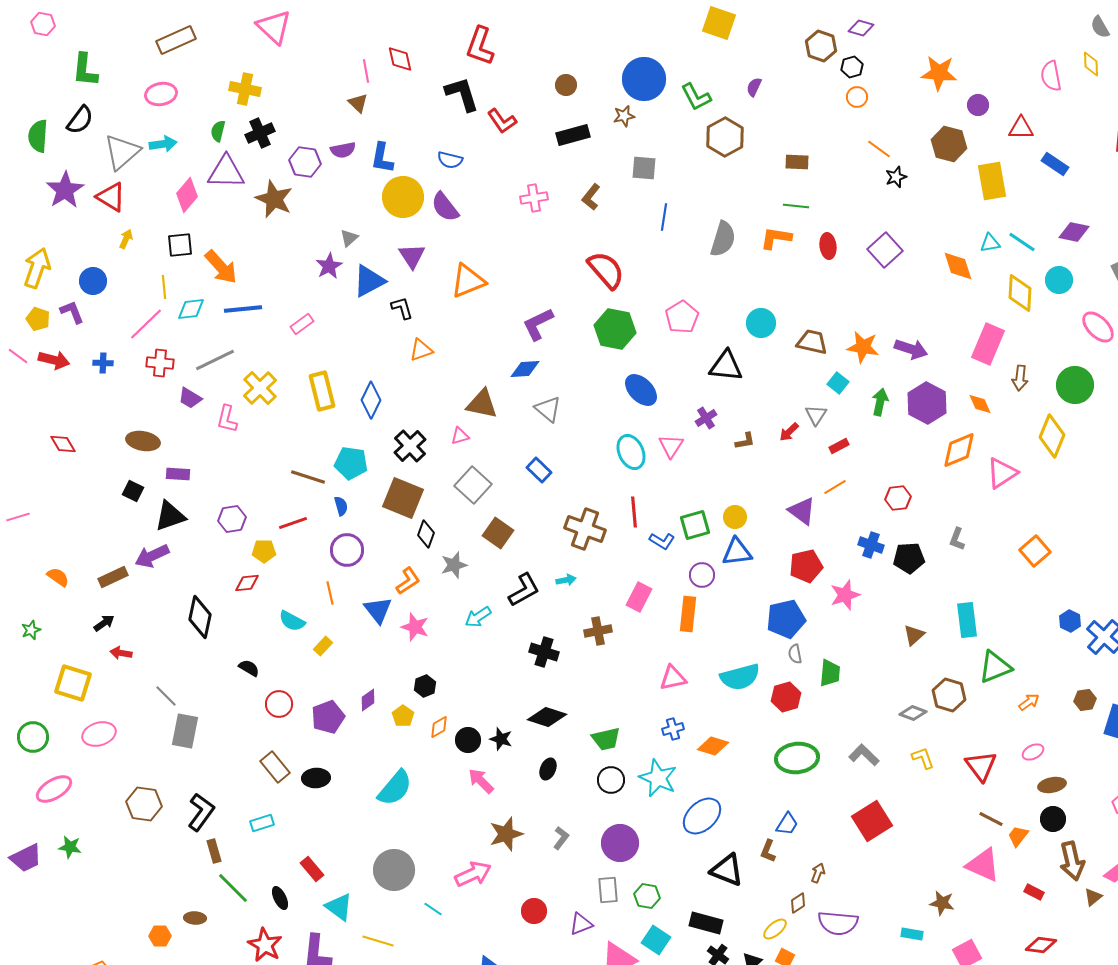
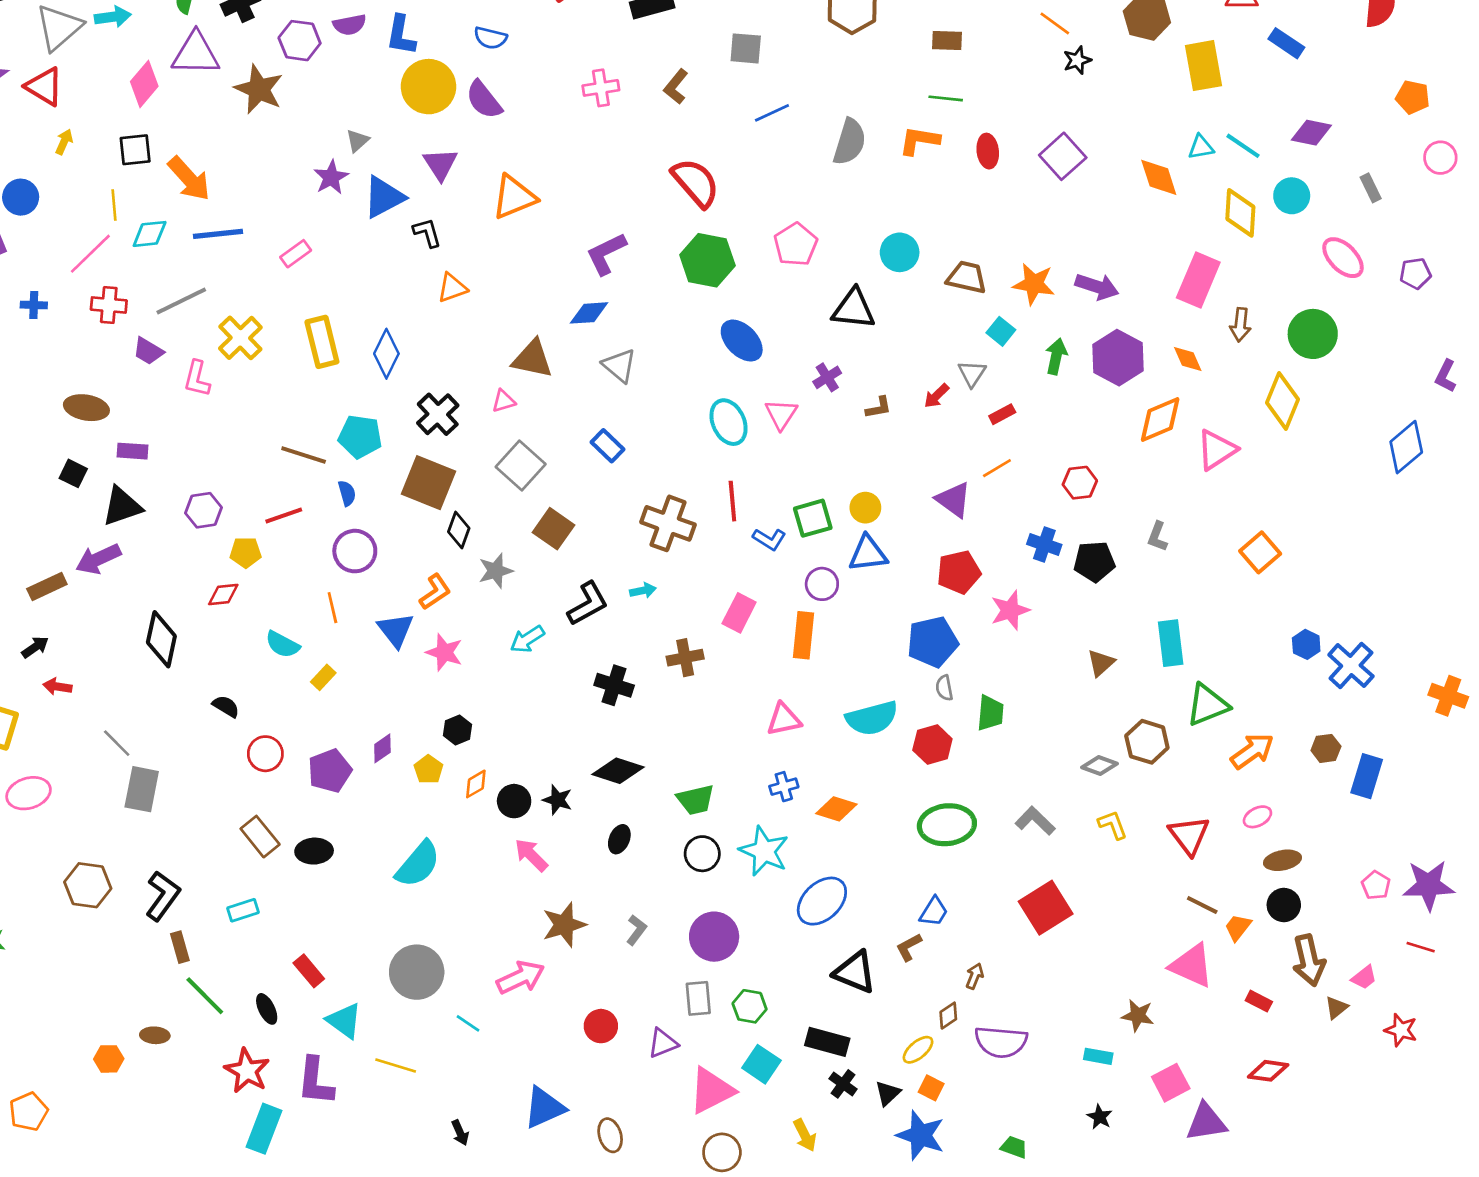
blue line: (664, 217) -> (772, 113), turned 56
orange arrow: (1029, 702) -> (1252, 751), size x1.6
brown L-shape: (768, 851) -> (909, 947), turned 40

